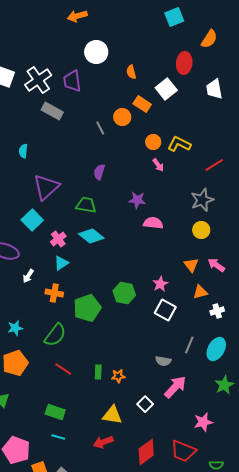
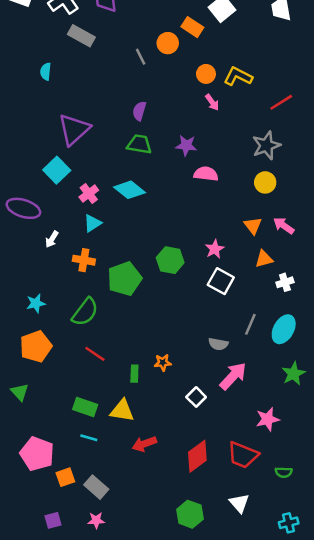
cyan semicircle: (23, 151) -> (46, 71), moved
green trapezoid: (86, 205) -> (139, 144), moved
green rectangle: (98, 372) -> (134, 374), moved
yellow triangle: (112, 415) -> (122, 411), moved

